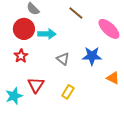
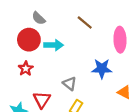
pink ellipse: (109, 29) -> (120, 40), turned 45
gray triangle: (63, 59) -> (70, 84), moved

